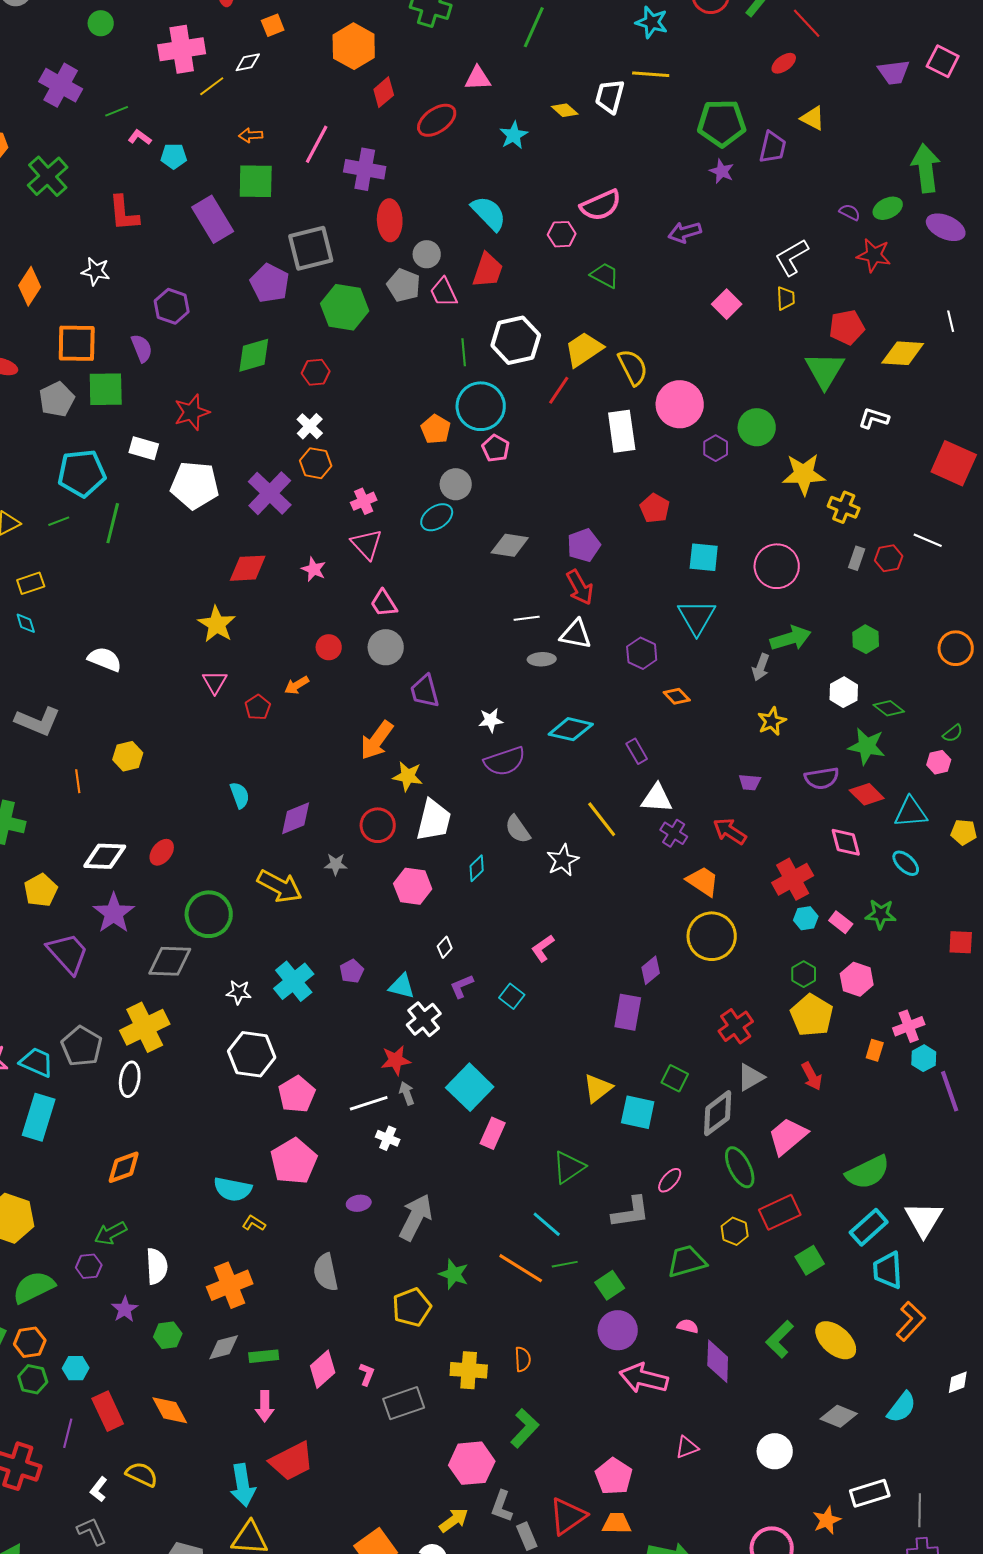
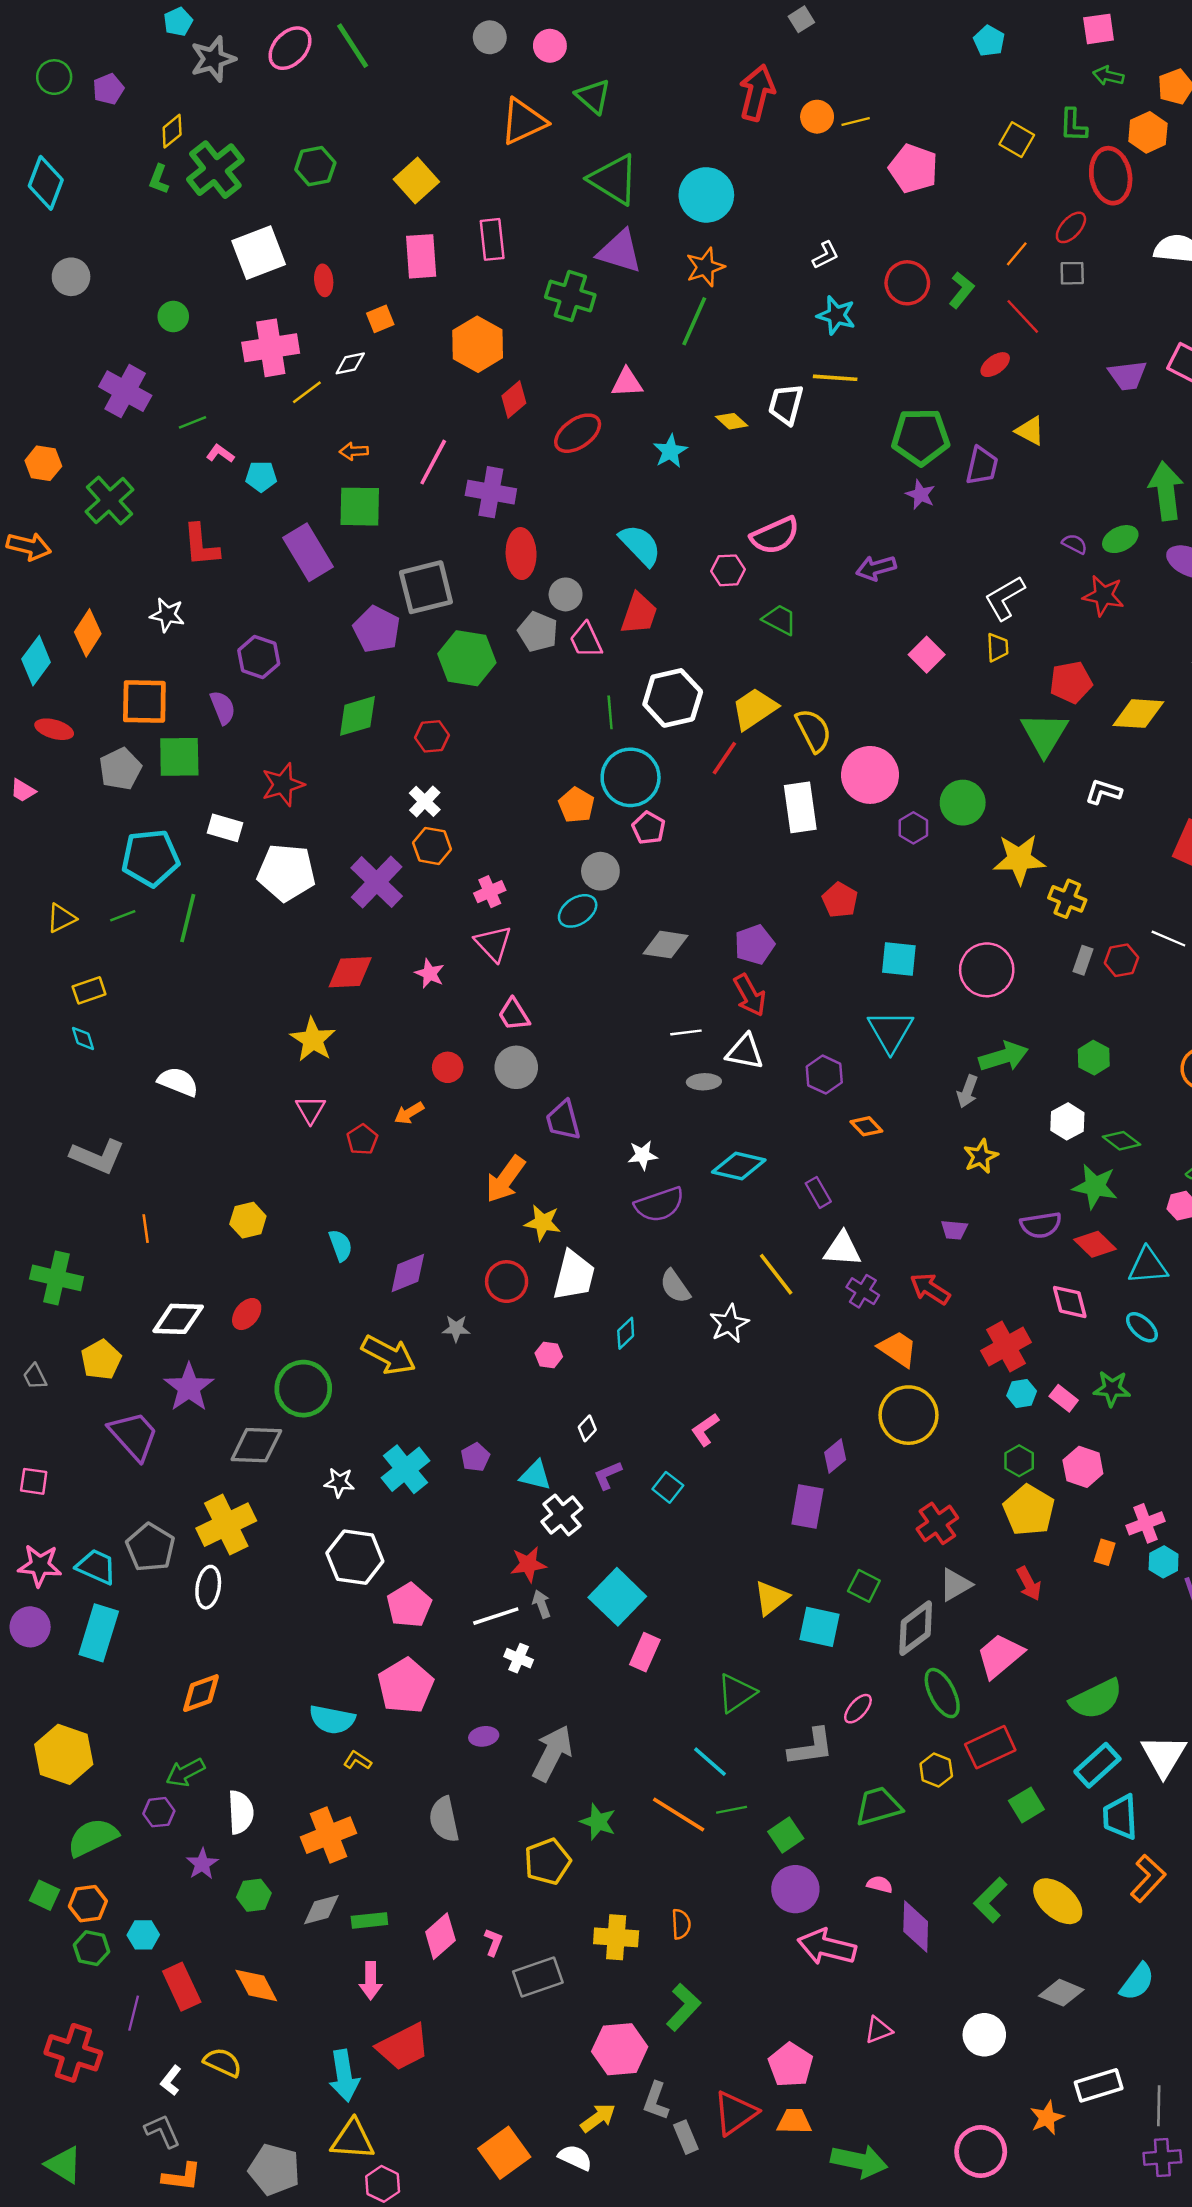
yellow hexagon: (128, 756) -> (248, 1220), moved
pink hexagon: (413, 886) -> (549, 1355), size x0.6

